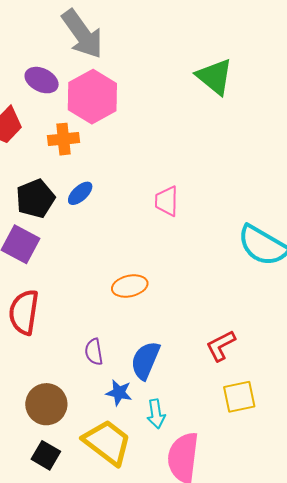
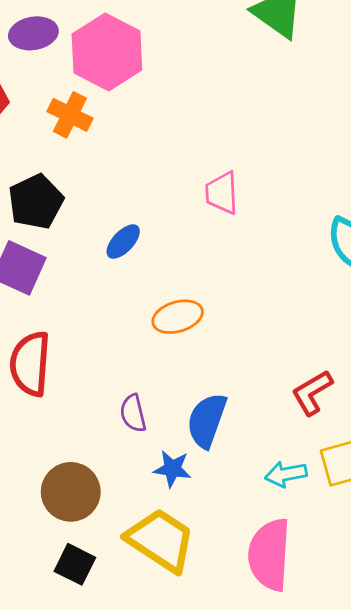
purple ellipse: (42, 80) -> (33, 33), turned -32
orange cross: (63, 139) -> (70, 115), turned 36
blue ellipse: (80, 193) -> (123, 242), moved
cyan arrow: (156, 414) -> (286, 474), moved, turned 92

